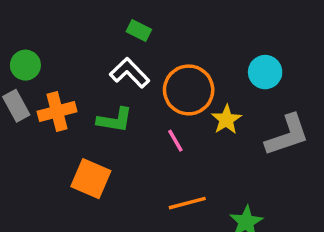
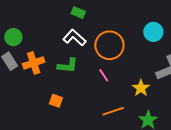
yellow star: (226, 120) -> (141, 88), moved
orange square: (91, 179) -> (56, 101), size x0.6

